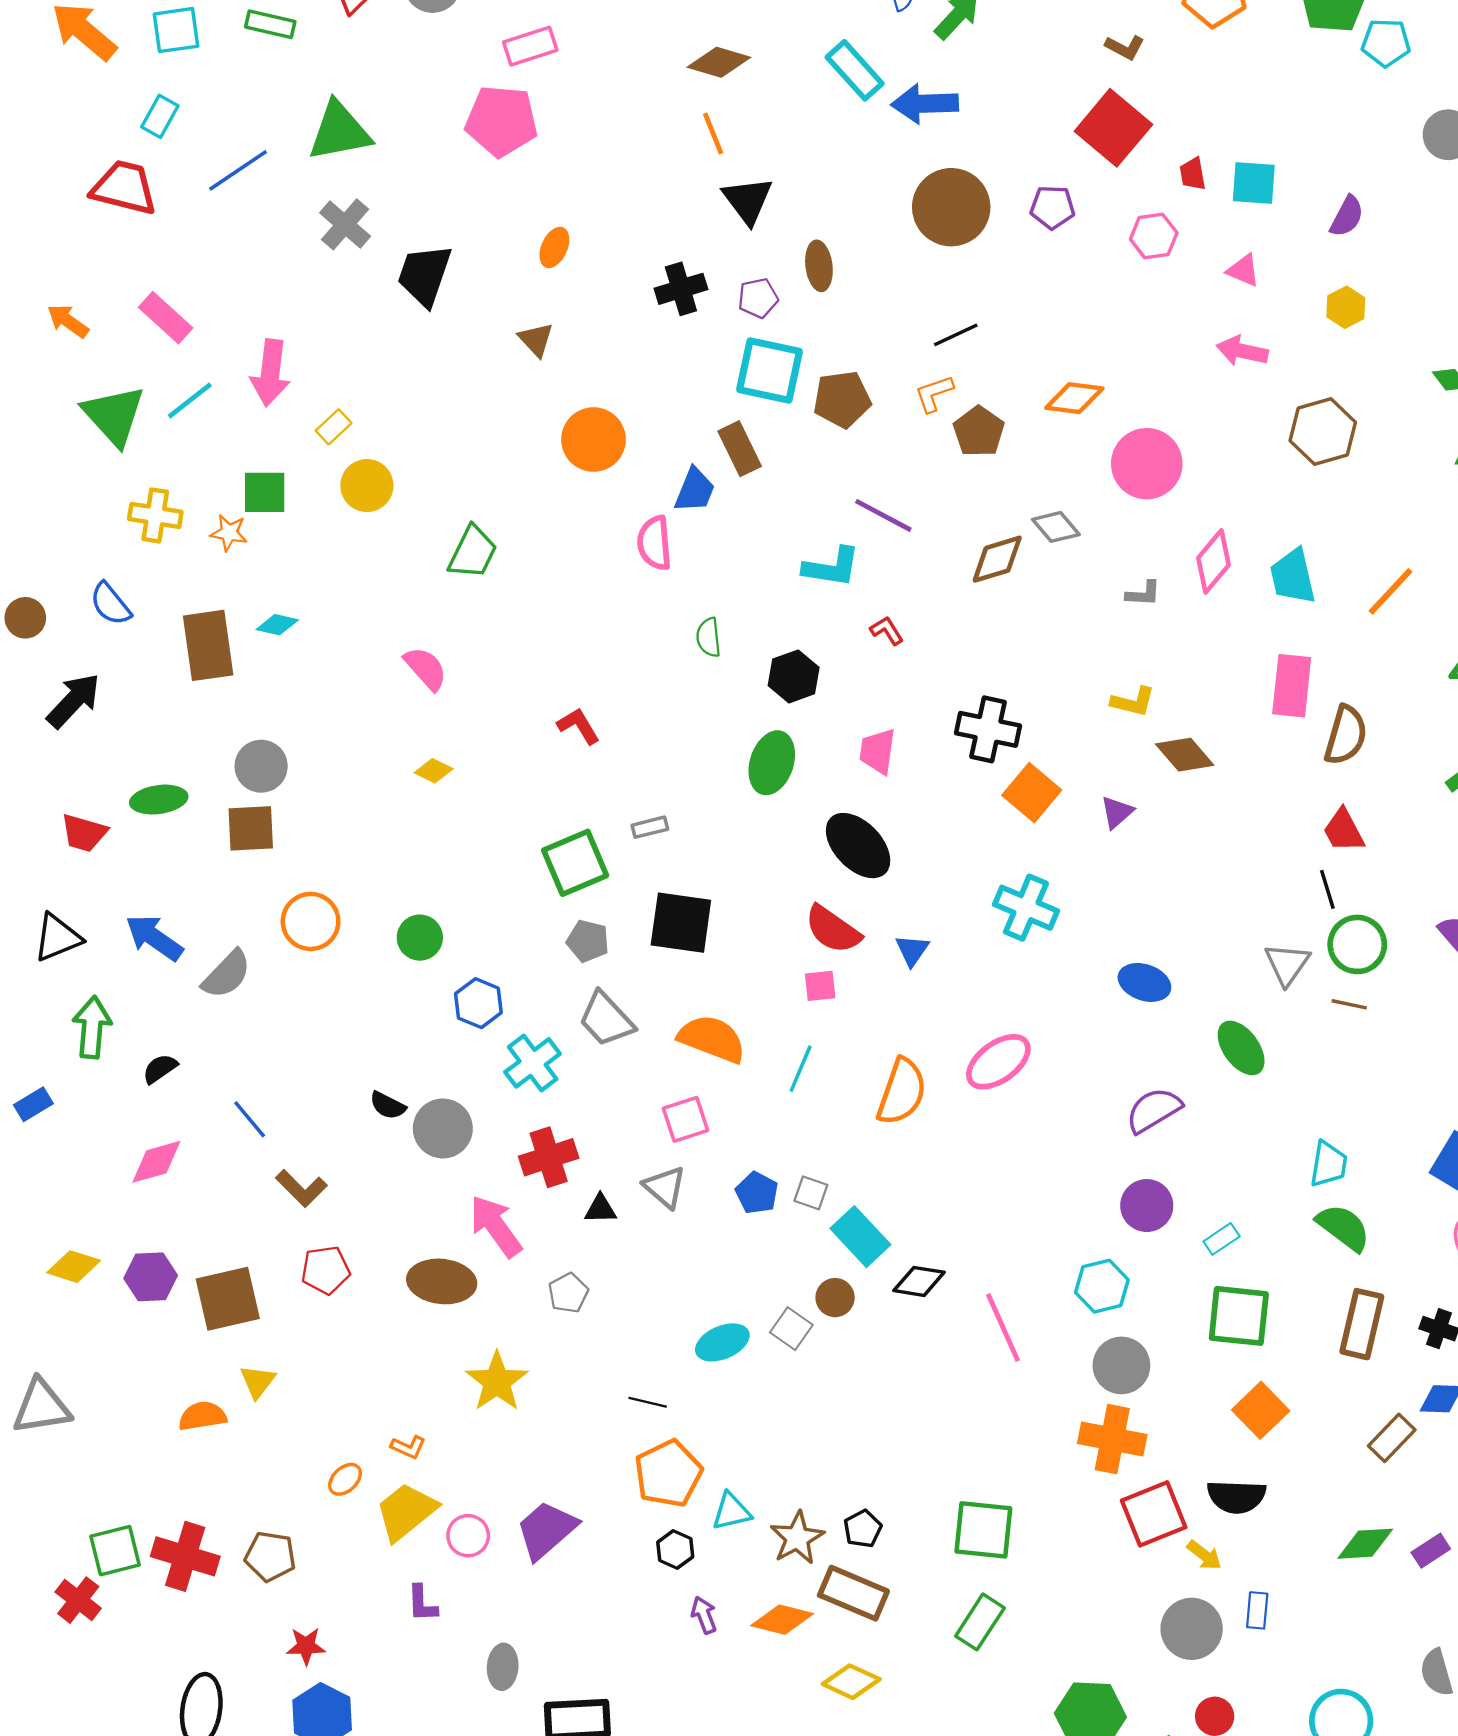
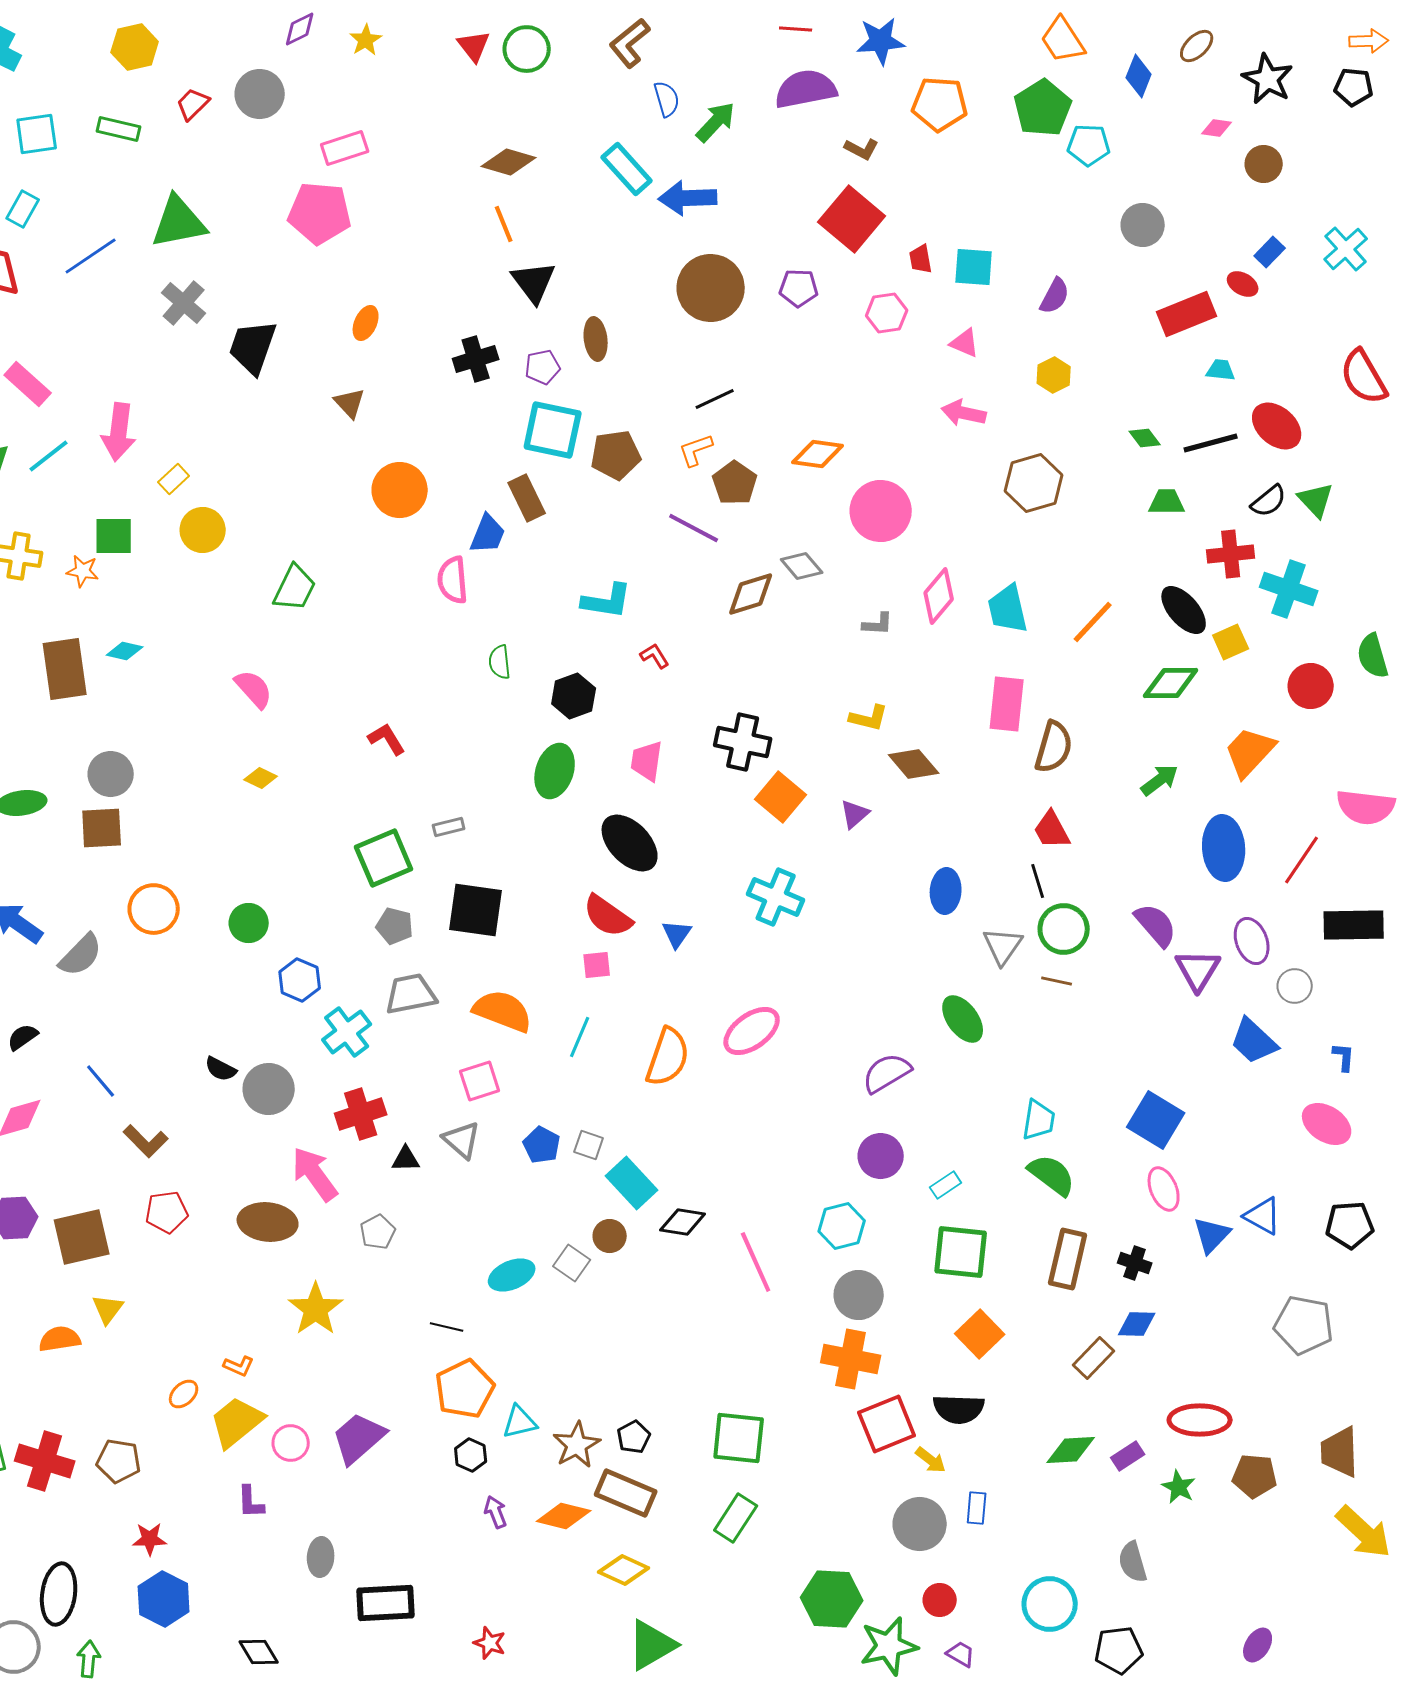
purple line: (883, 515) -> (694, 528), moved
blue ellipse: (1144, 982) -> (946, 891), moved, turned 75
gray trapezoid: (606, 1019) -> (411, 994), turned 122

